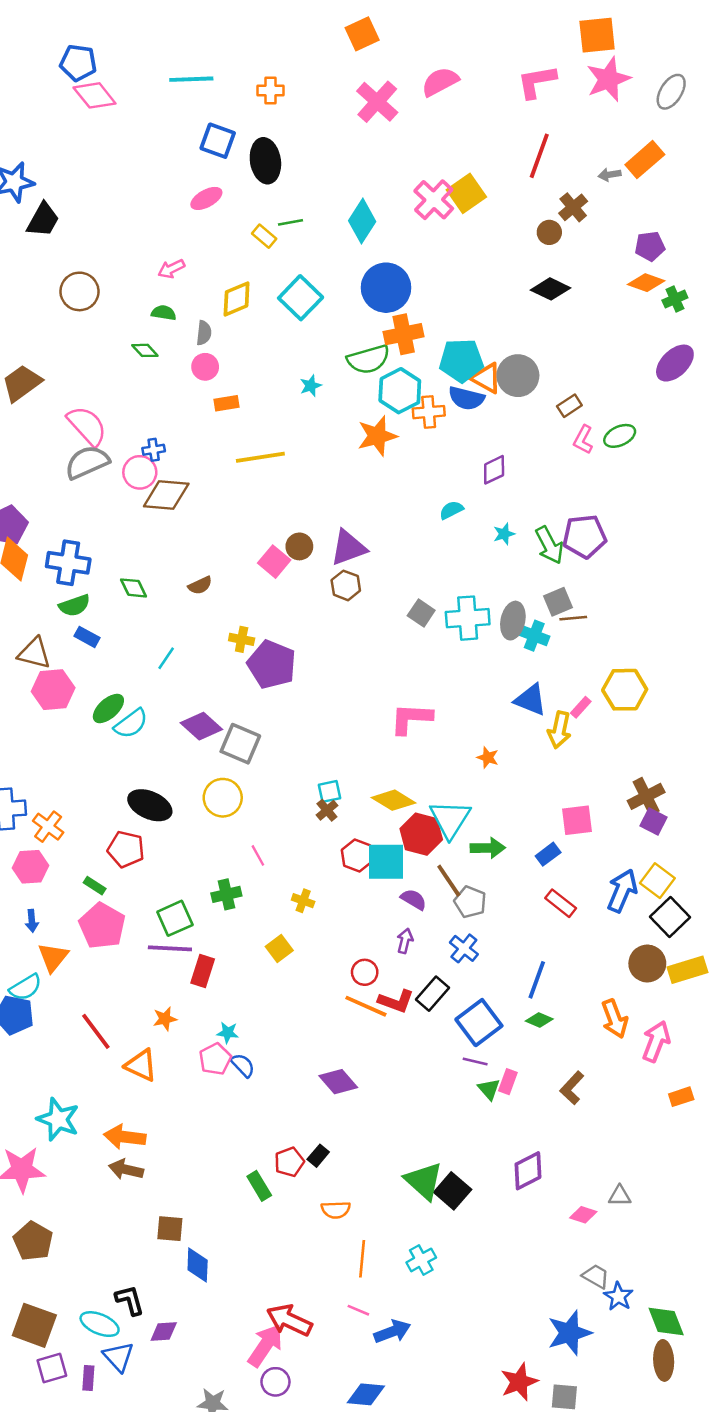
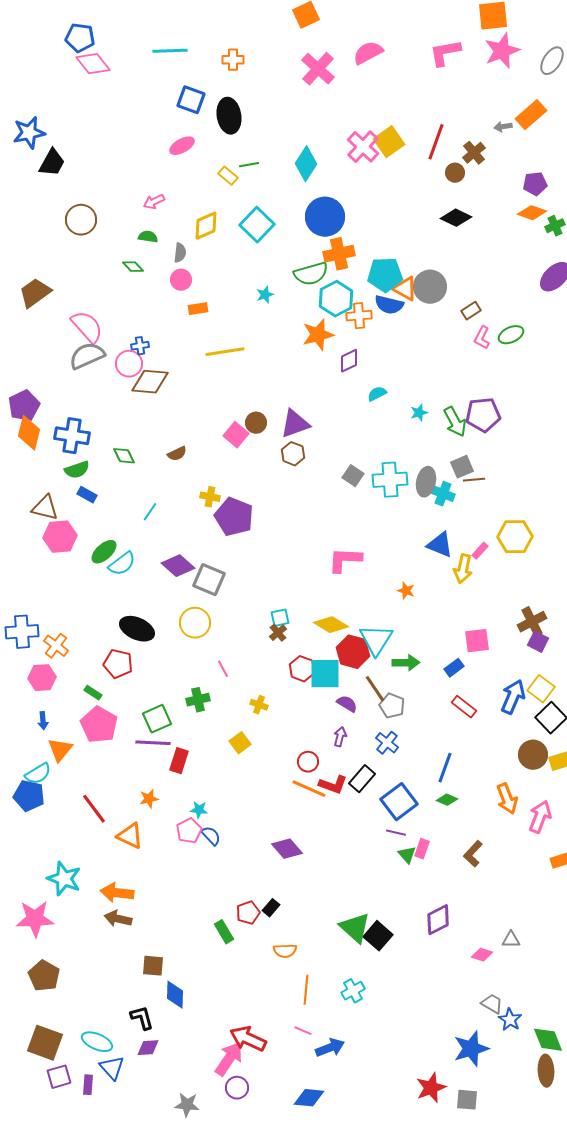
red line: (539, 156) -> (436, 142), moved
purple diamond: (494, 470) -> (349, 361), moved
black L-shape: (130, 1300) -> (142, 1018), moved

